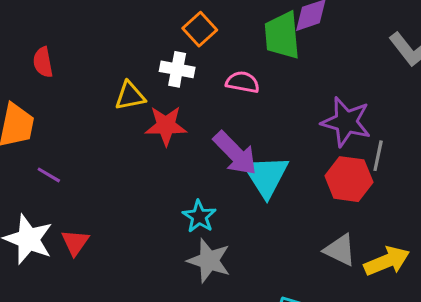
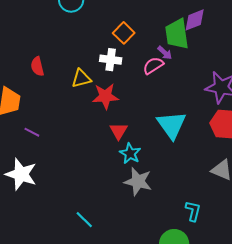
red semicircle: (43, 62) -> (37, 66), moved
pink semicircle: (243, 82) -> (153, 65), turned -40
purple arrow: (235, 153) -> (165, 53), moved, size x0.5
red triangle: (75, 242) -> (119, 131), moved

